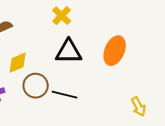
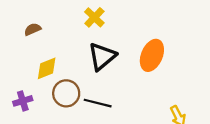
black triangle: (69, 52) -> (102, 56), turned -40

